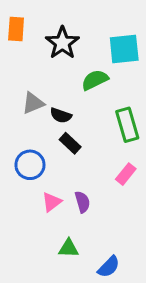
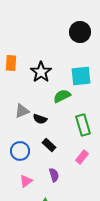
black rectangle: (70, 143) -> (49, 145), moved
pink triangle: (52, 202) -> (26, 181), moved

